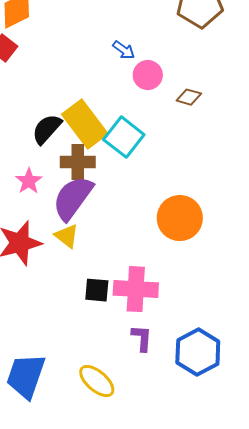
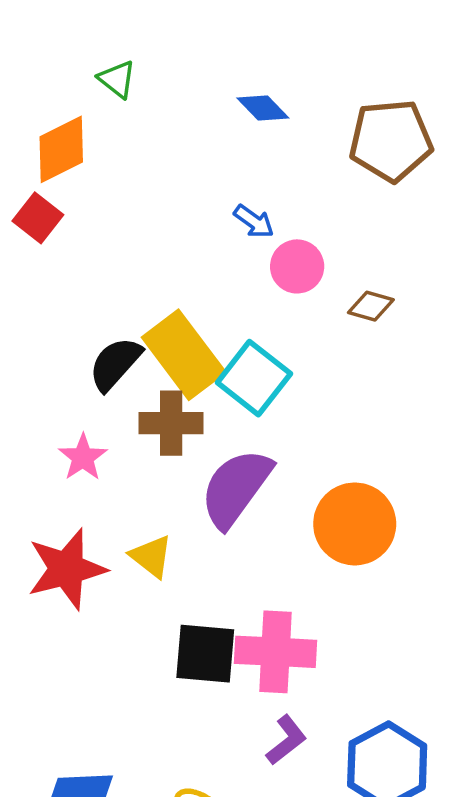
purple semicircle: (73, 198) -> (236, 488), moved
black square: (97, 290) -> (205, 654), size x1.4
purple L-shape: (142, 338) -> (286, 740), turned 48

